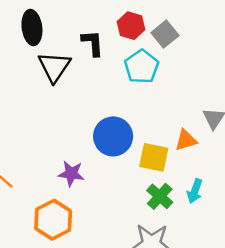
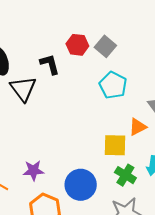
cyan pentagon: (142, 67) -> (113, 85), moved
blue circle: (113, 136) -> (81, 185), moved
purple star: (71, 173) -> (33, 171), moved

